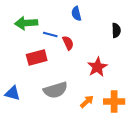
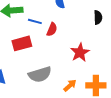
red semicircle: (68, 43) -> (52, 29), turned 48

